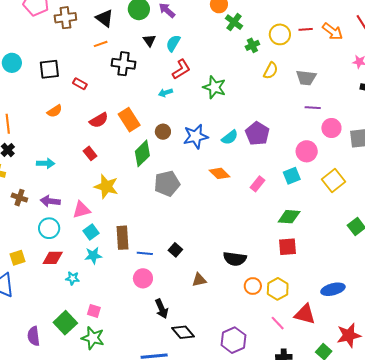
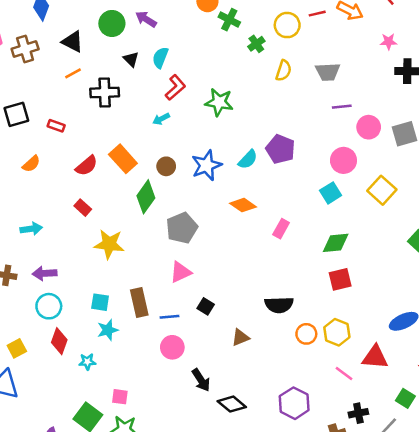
pink rectangle: (258, 184) -> (281, 229), moved
pink triangle: (81, 210) -> (180, 272), moved
cyan square: (91, 232) -> (100, 302), turned -35
red diamond: (53, 258) -> (59, 341), turned -60

